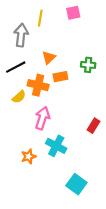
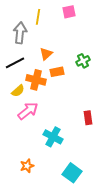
green cross: (88, 65) -> (83, 61), turned -32
pink arrow: (42, 118) -> (28, 111), moved, turned 35
red rectangle: (93, 126) -> (88, 118), turned -40
orange star: (29, 156) -> (27, 166), moved

